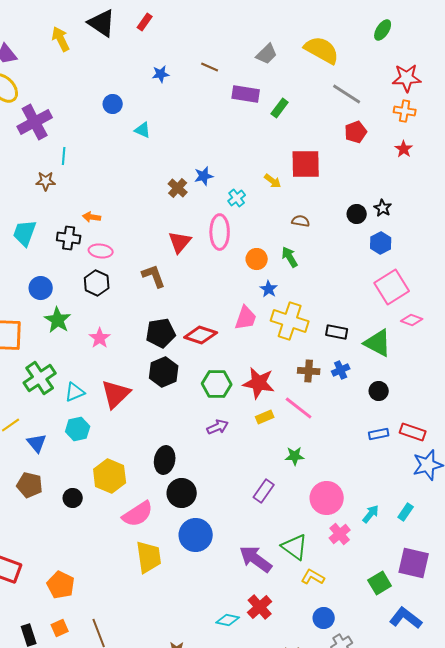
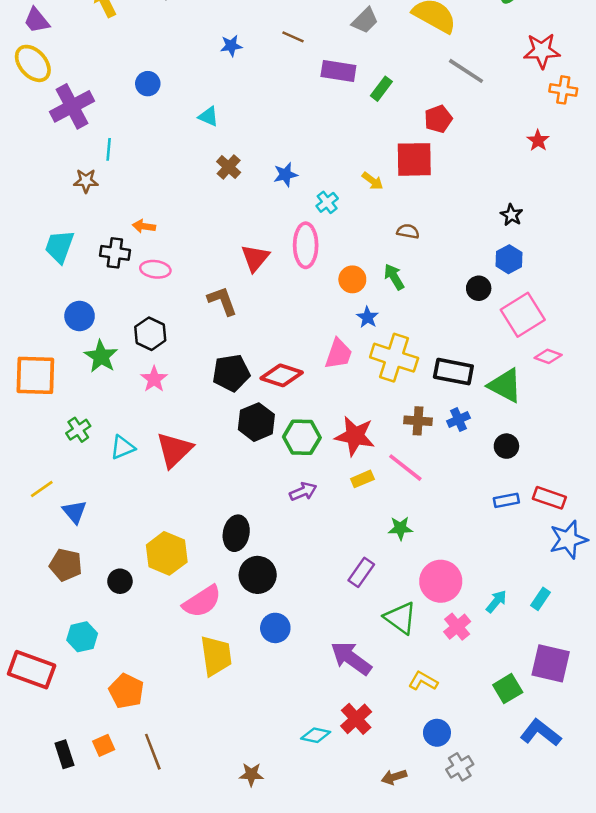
blue circle: (113, 104) -> (148, 84), moved
orange cross: (405, 111) -> (563, 90), moved
red pentagon: (356, 132) -> (438, 119), moved
brown cross: (178, 188) -> (229, 167), moved
black circle: (357, 214) -> (479, 288), moved
black hexagon: (97, 283) -> (150, 334), moved
black rectangle: (337, 332) -> (453, 372), size x1.4
black hexagon: (164, 372) -> (256, 422), moved
green cross: (40, 378) -> (78, 430), size x0.6
cyan hexagon: (78, 429) -> (82, 637), moved
blue circle: (196, 535) -> (275, 628), size x0.7
green triangle: (295, 547) -> (400, 618), moved
orange pentagon: (61, 585) -> (126, 691), moved

